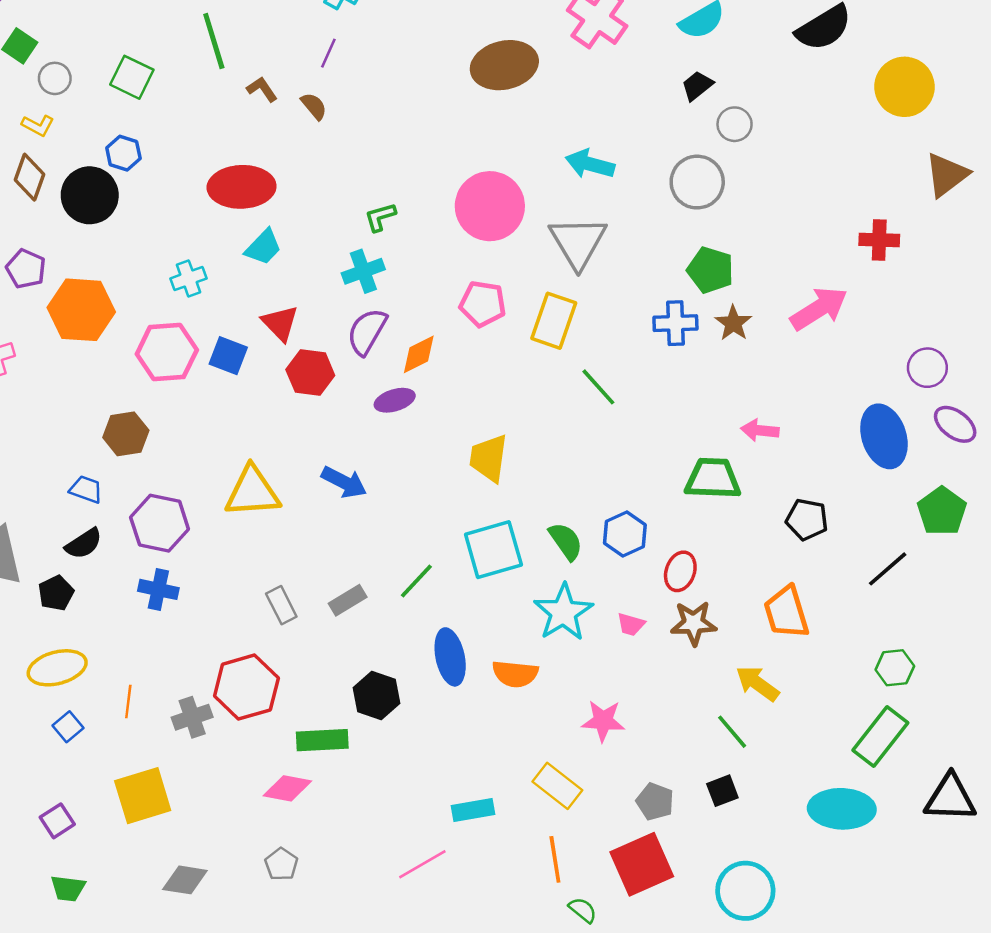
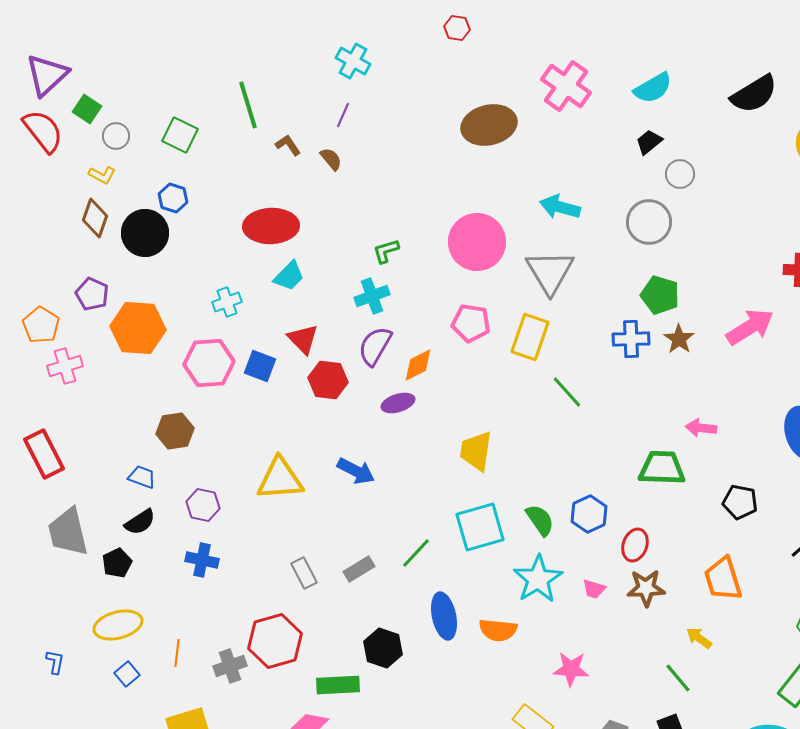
purple hexagon: (160, 523) -> (203, 505), size x0.7
yellow arrow: (757, 683) -> (699, 638), size x0.7

